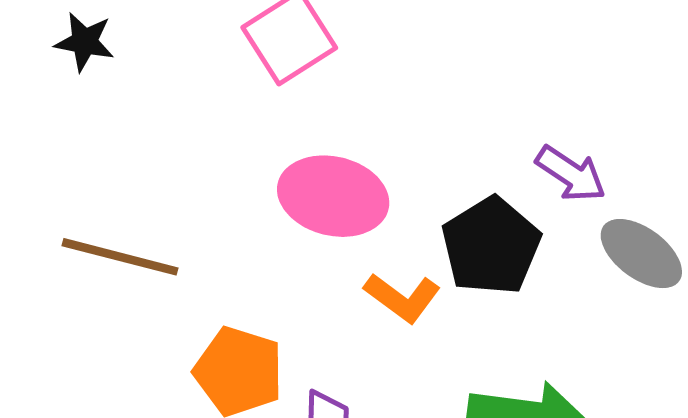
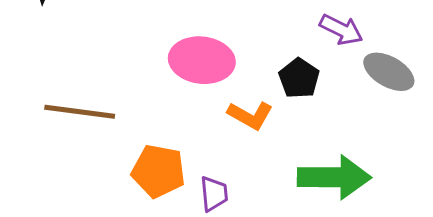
black pentagon: (491, 246) -> (299, 78), size x0.7

